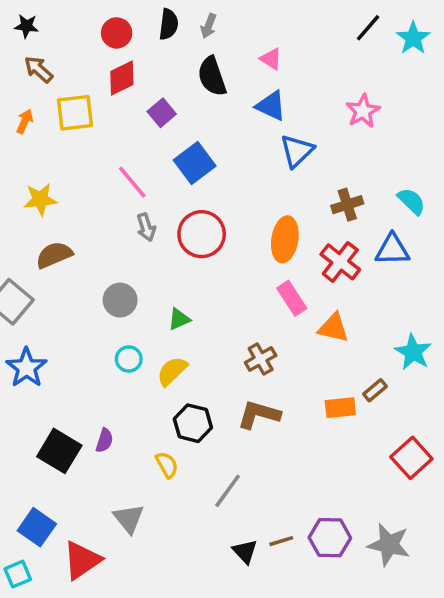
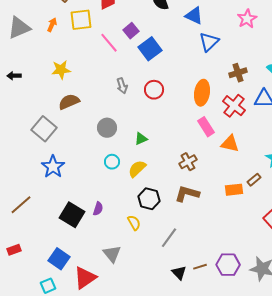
purple square: (162, 113) -> (131, 31), moved
pink line: (132, 182) -> (109, 43), moved
red circle: (202, 234) -> (154, 90), size x0.7

